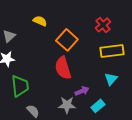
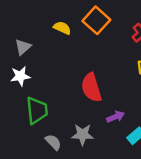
orange square: (67, 40) -> (96, 20), moved
gray star: (67, 105) -> (82, 135), moved

